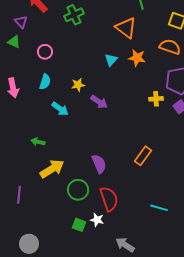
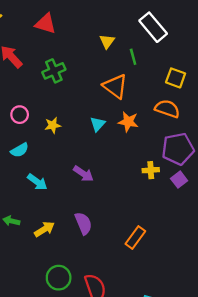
cyan semicircle: (45, 82) -> (20, 150), turned 42
yellow star: (78, 85) -> (53, 125), moved
purple semicircle: (99, 164) -> (83, 223), moved
yellow arrow: (52, 169) -> (44, 229), moved, size x0.7

